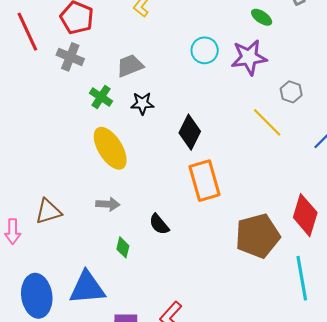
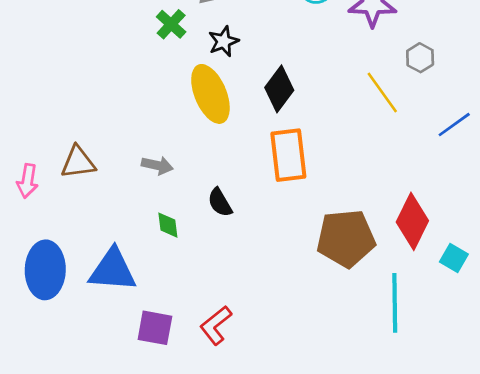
black star: (142, 103) -> (224, 41), turned -30
yellow ellipse: (110, 148) -> (210, 94), moved
green diamond: (123, 247) -> (168, 225), turned -30

